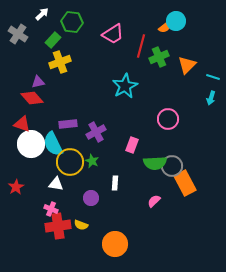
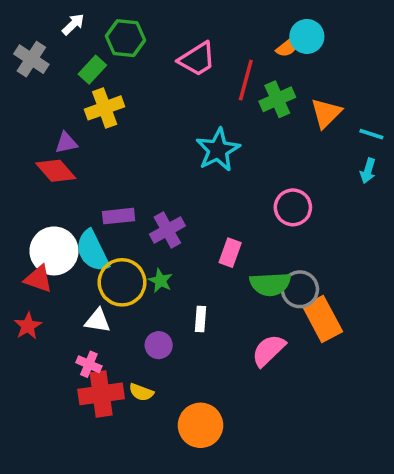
red triangle: (22, 124) -> (38, 279), moved
pink semicircle: (154, 201) -> (268, 350), size x1.5

